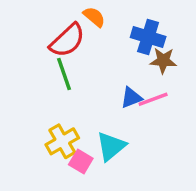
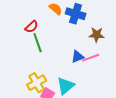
blue cross: (148, 37) -> (76, 14), moved
red semicircle: (67, 40) -> (32, 27), moved, size x0.6

